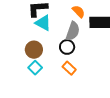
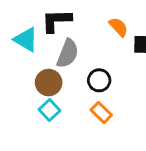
cyan triangle: (43, 23) -> (26, 40), moved
gray semicircle: (73, 31) -> (68, 53), moved

